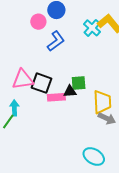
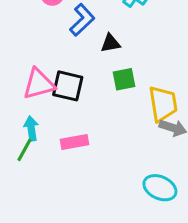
black triangle: (70, 91) -> (110, 43), moved
pink rectangle: (56, 97) -> (74, 142), moved

